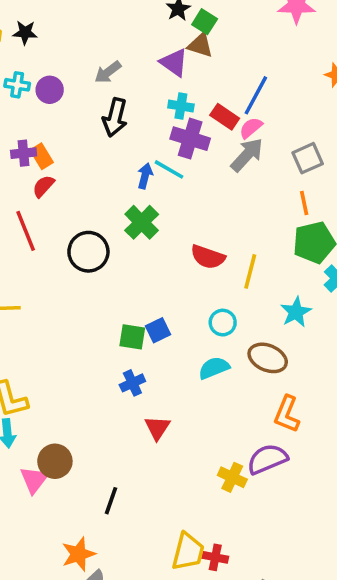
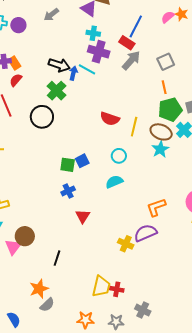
black arrow: (115, 117) -> (59, 65), moved, turned -85
red rectangle: (225, 117) -> (127, 43), moved
pink semicircle: (251, 128) -> (168, 17), moved
green cross: (142, 222) -> (57, 91), moved
brown ellipse: (268, 358) -> (161, 132), moved
orange L-shape: (287, 414) -> (156, 207), turned 50

